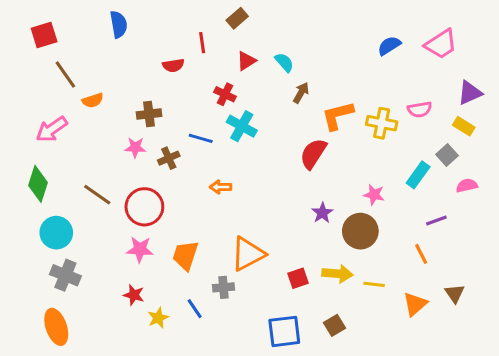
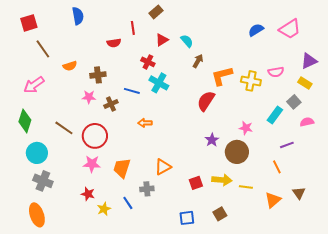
orange semicircle: (93, 100) -> (70, 66), moved
orange triangle: (248, 254) -> (163, 167), size x0.7
blue square: (284, 331) -> (187, 218), size x0.7

